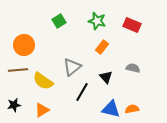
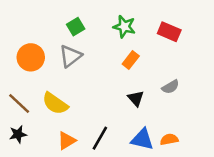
gray triangle: (72, 67) -> (70, 56), moved
gray semicircle: (133, 68) -> (170, 87), turned 136
brown line: (18, 70) -> (19, 103), moved, turned 48
black line: (82, 92) -> (100, 138), moved
orange triangle: (42, 110) -> (67, 141), moved

